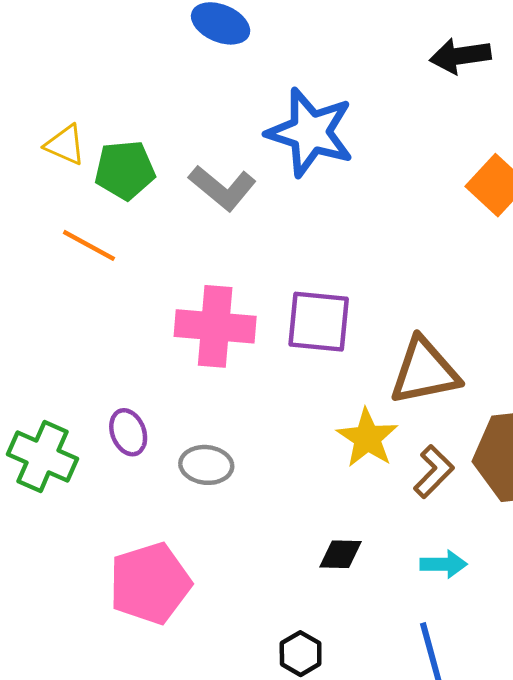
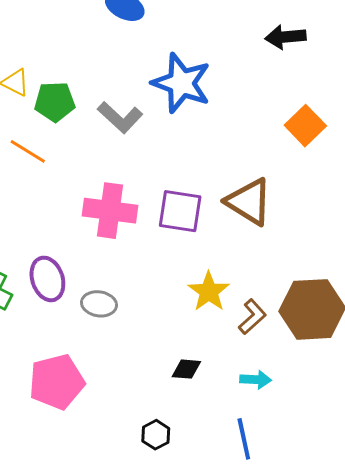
brown triangle: (425, 371) -> (249, 202), moved, turned 40
purple ellipse: (128, 432) -> (47, 279), size x1.4

